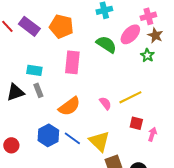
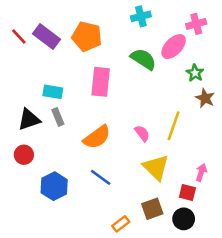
brown star: (155, 35) -> (205, 98), moved
yellow line: (130, 97) -> (174, 126), turned -45
red square: (136, 123) -> (187, 192), moved
blue hexagon: (48, 135) -> (54, 186), moved
yellow triangle: (99, 141) -> (156, 167), moved
red circle: (11, 145) -> (24, 155), moved

